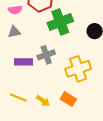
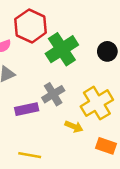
orange rectangle: (68, 99) -> (106, 146), moved
yellow arrow: (43, 101) -> (74, 127), moved

